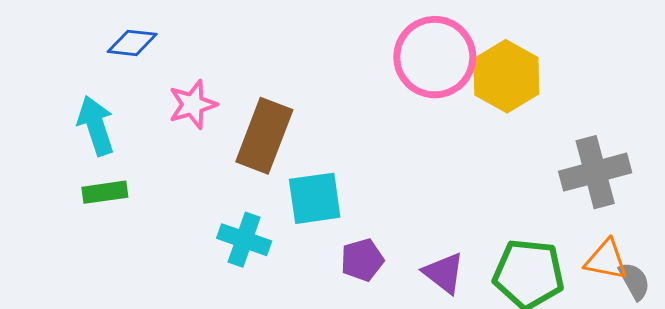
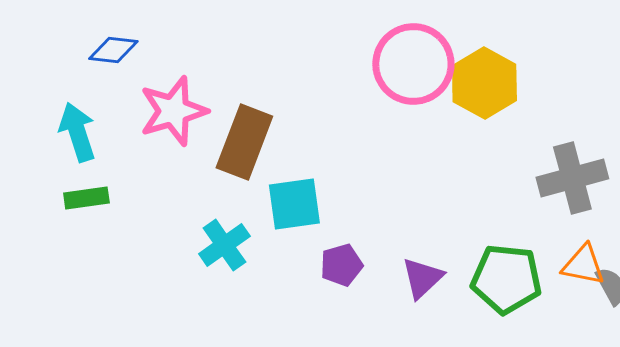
pink star: (193, 104) -> (173, 111), size x1.4
cyan cross: (244, 240) -> (224, 245), turned 36
purple triangle: (444, 273) -> (422, 278), turned 39

